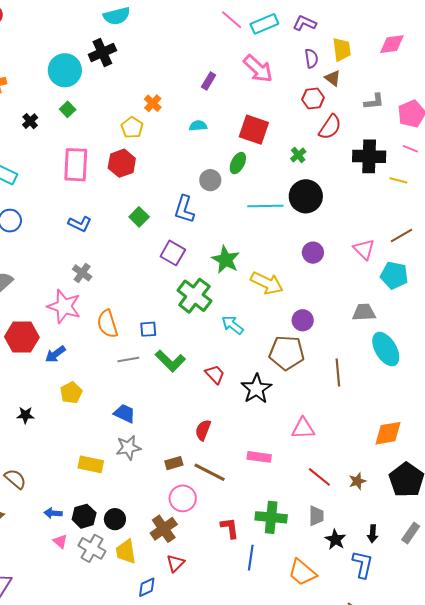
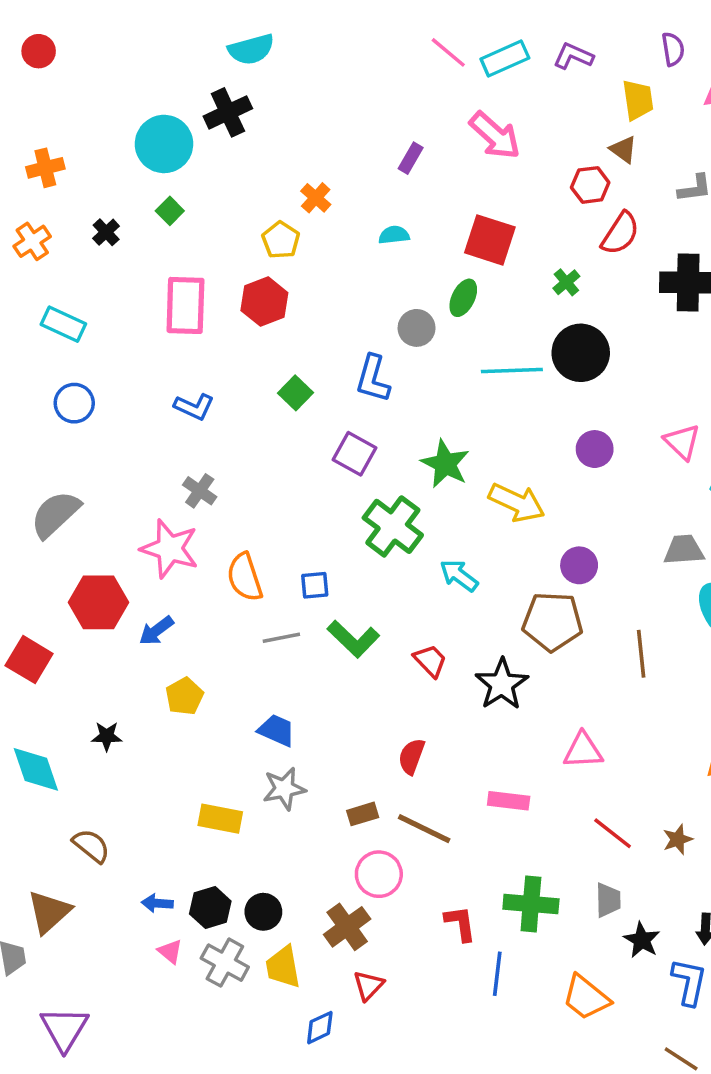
purple semicircle: (311, 58) -> (673, 49), moved

